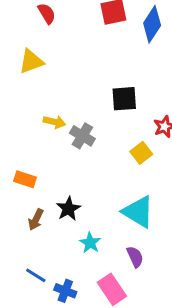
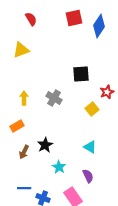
yellow arrow: (54, 122) -> (24, 98), moved, turned -104
orange rectangle: (25, 179) -> (17, 126), turned -48
cyan triangle: (138, 212) -> (90, 147), size x0.6
blue line: (36, 275) -> (24, 188), turned -32

